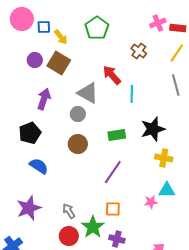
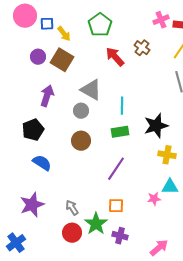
red arrow: (112, 75) -> (115, 57), moved
cyan line: (132, 94) -> (122, 106), moved

